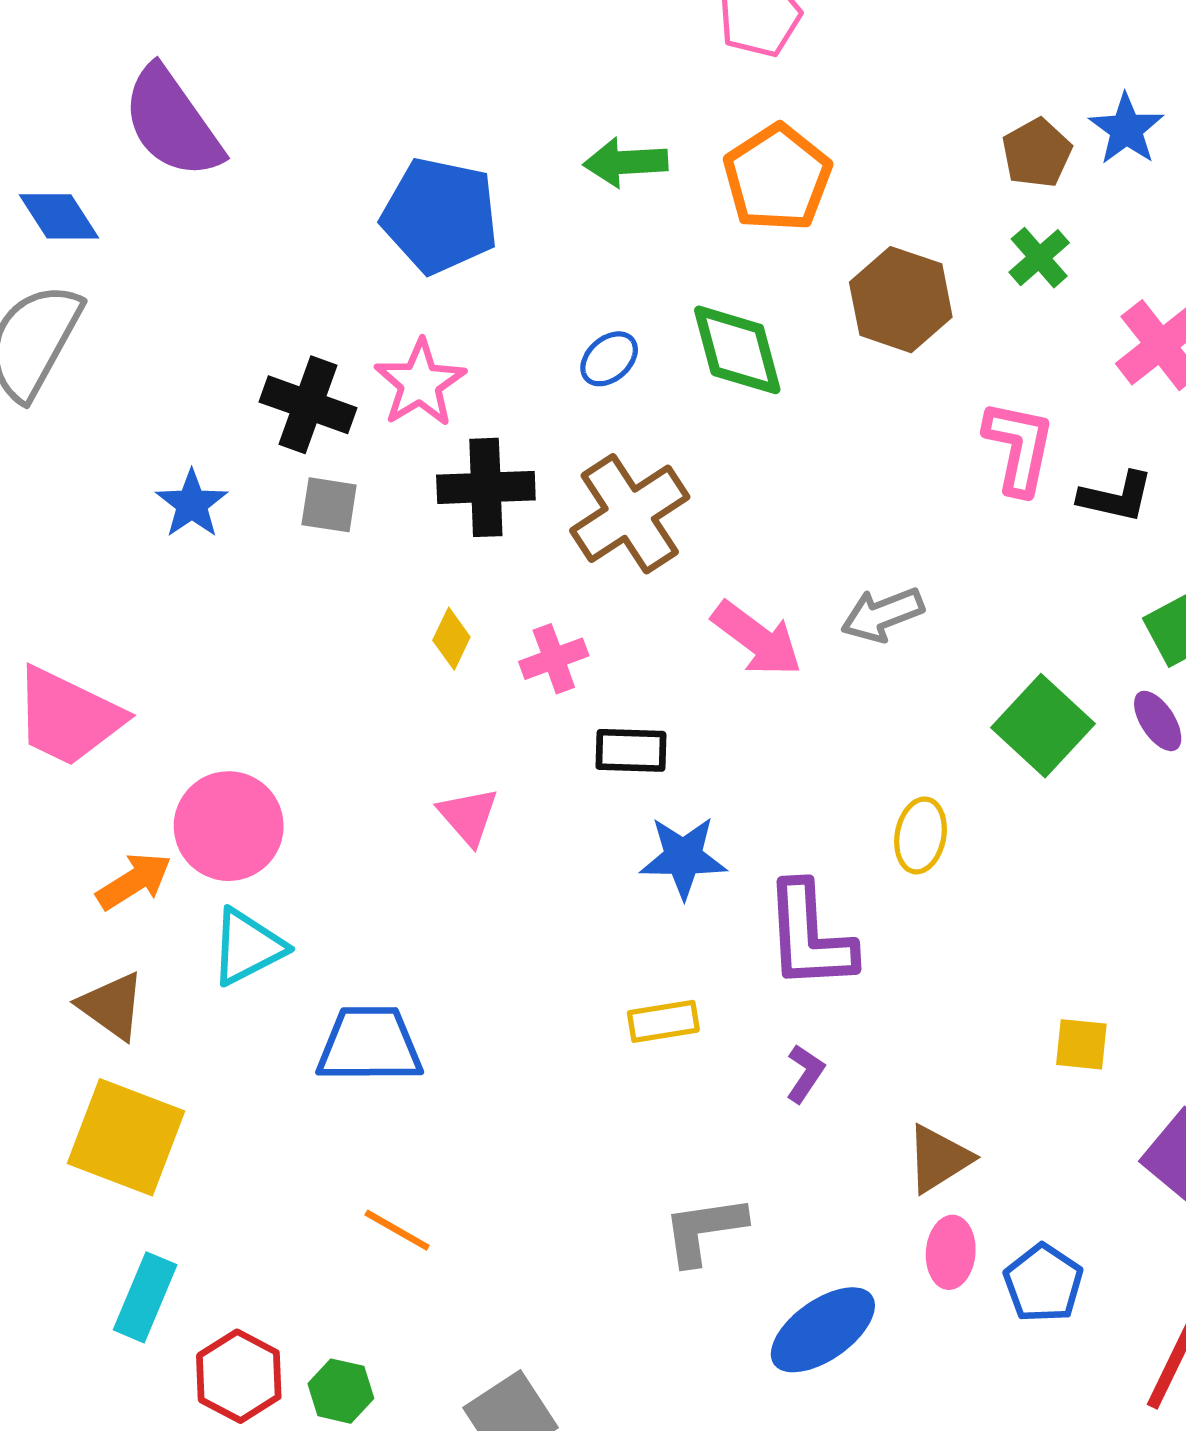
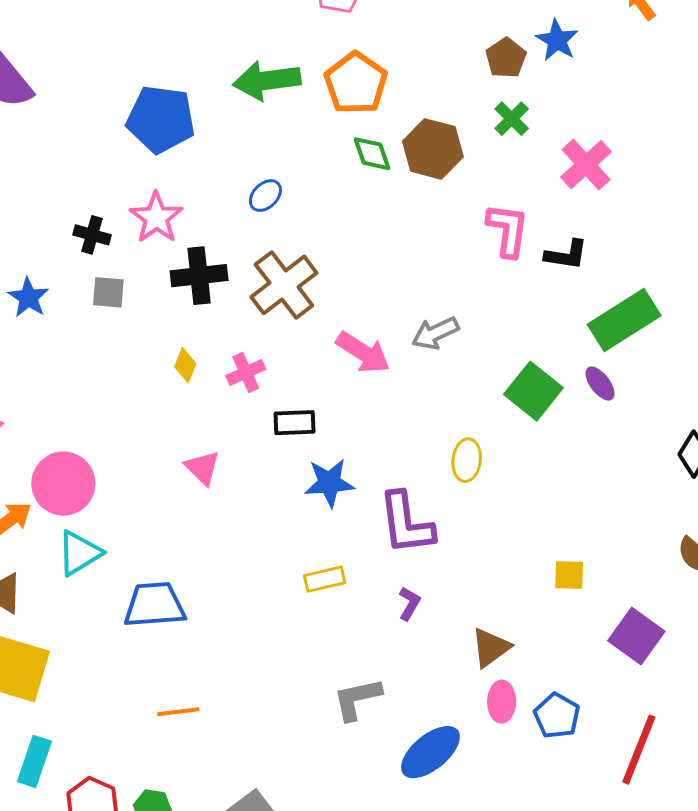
green arrow: (626, 162) -> (267, 80), size x1.4
green diamond: (737, 350) -> (372, 154), moved, size x0.7
black cross: (308, 405) -> (92, 235), size x0.7
orange line: (397, 1230) -> (178, 712), turned -33

